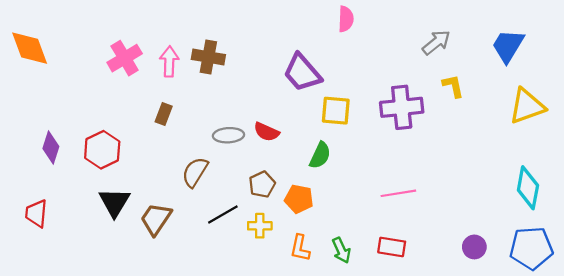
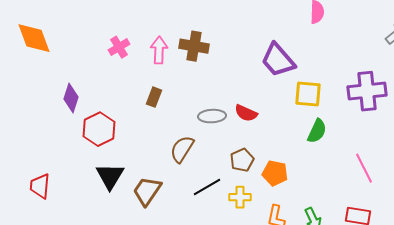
pink cross: (125, 58) -> (119, 47), size x0.7
purple diamond: (51, 148) -> (71, 98), moved
green semicircle: (320, 155) -> (317, 131), moved
pink line: (398, 193) -> (364, 168), turned 72

